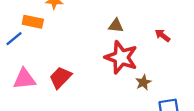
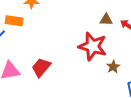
brown triangle: (116, 26) -> (106, 20), moved

